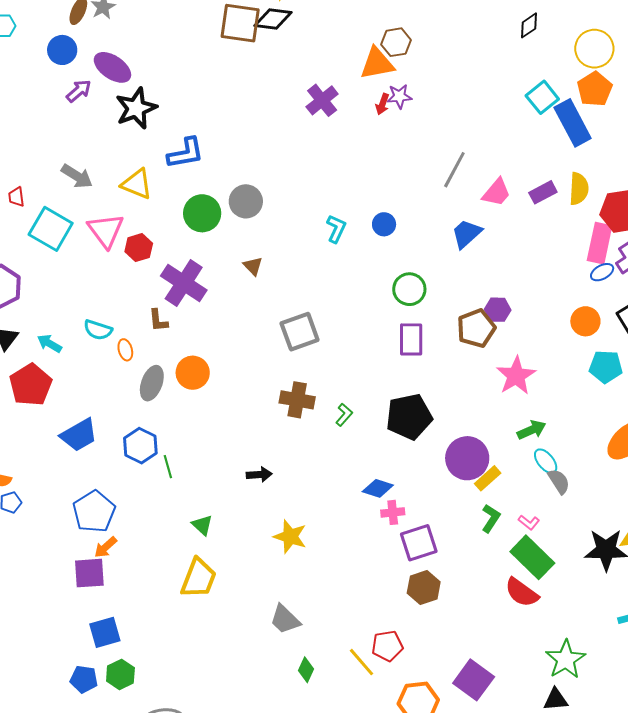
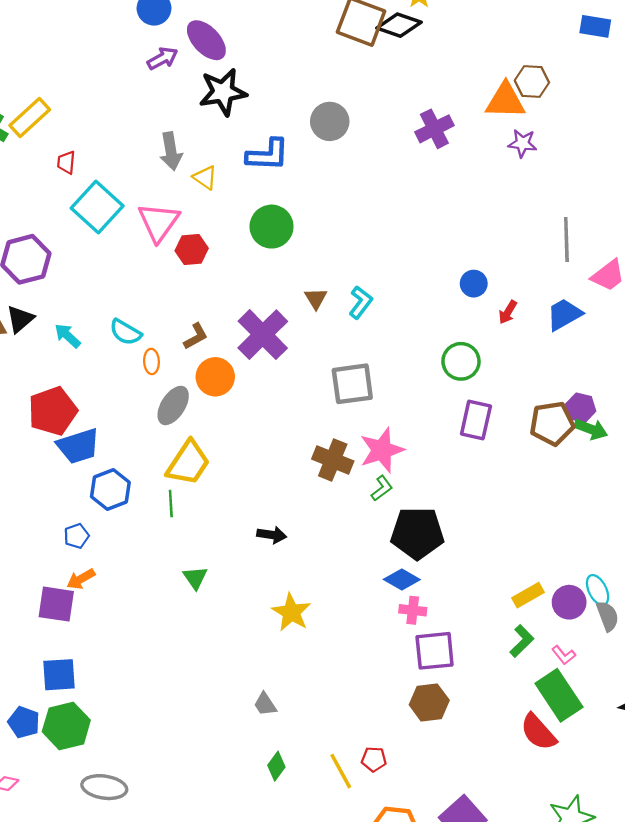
red arrow: (382, 104) -> (508, 312), moved
gray line: (454, 170) -> (566, 239), turned -42
gray arrow: (77, 176) -> (171, 151), moved, turned 36
yellow triangle: (137, 184) -> (205, 178), size x0.7
gray circle: (246, 201) -> (330, 121), moved
cyan L-shape: (336, 229) -> (361, 302), moved
purple cross: (184, 283) -> (263, 335), moved
green circle: (409, 289) -> (461, 361), moved
brown L-shape: (158, 320) -> (196, 336), turned -125
orange circle: (193, 373) -> (215, 377), moved
pink star: (516, 376) -> (382, 450), moved
red pentagon: (31, 385) -> (53, 411), moved
black pentagon: (409, 417) -> (417, 533), moved
green arrow: (532, 430) -> (591, 429), moved, turned 32
blue hexagon: (140, 446) -> (110, 490), moved
purple circle: (467, 458) -> (569, 602), moved, size x0.7
blue pentagon: (94, 512) -> (76, 536), size x0.5
yellow trapezoid: (199, 578) -> (188, 463), moved
gray trapezoid: (285, 619) -> (265, 704), size x0.7
red pentagon: (387, 646) -> (374, 759), size x0.7
green hexagon: (120, 674) -> (66, 726), size x1.4

